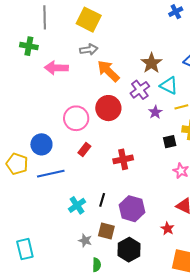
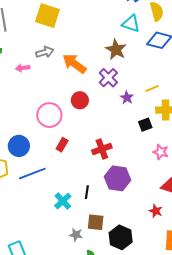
gray arrow: (89, 50) -> (45, 52), moved
pink arrow: (56, 68) -> (23, 68), size x0.6
cyan triangle: (169, 86) -> (131, 24), moved
red circle: (108, 108) -> (80, 100), size x0.7
purple hexagon: (132, 209) -> (117, 178), moved

